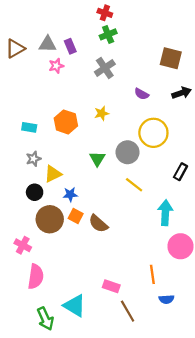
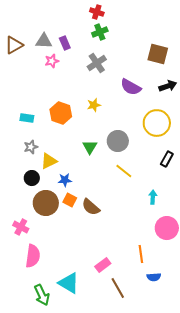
purple semicircle: (142, 94) -> (131, 87), size x1.5
yellow circle: (153, 133) -> (157, 123), moved
cyan arrow: (165, 213) -> (153, 197), size x0.6
pink rectangle: (111, 286) -> (103, 265), turned -56

